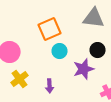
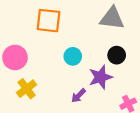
orange square: (50, 29) -> (48, 21), moved, turned 30
purple arrow: (50, 86) -> (79, 96), moved, turned 48

